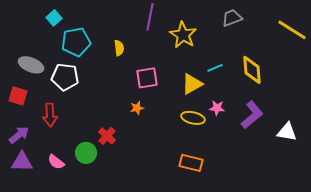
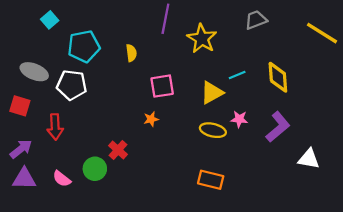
cyan square: (54, 18) -> (50, 20), moved
white triangle: (287, 132) -> (309, 159), moved

